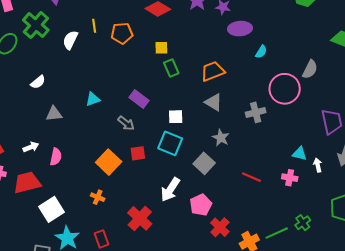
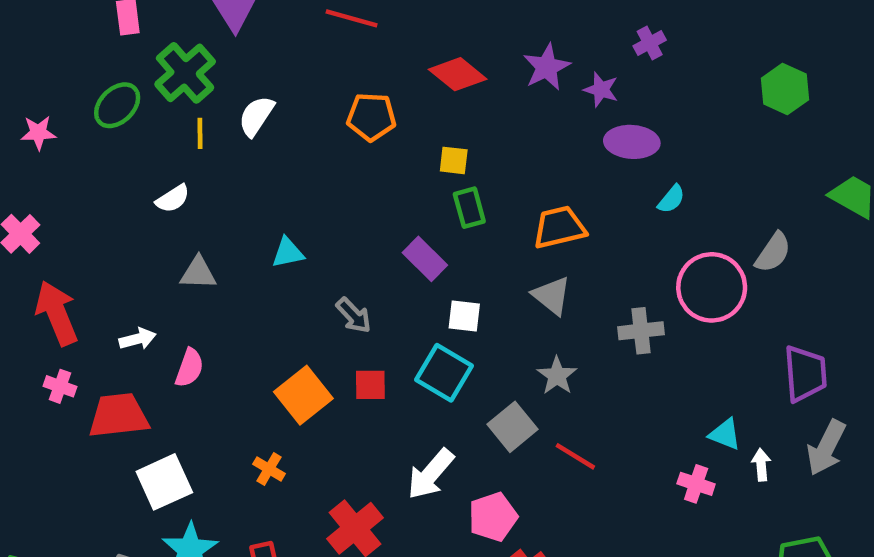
yellow line: (94, 26) -> (200, 133), moved
purple rectangle: (139, 99) -> (425, 259), moved
red line: (251, 177) -> (575, 456), moved

